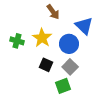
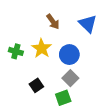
blue triangle: (84, 26) -> (88, 24), moved
black square: (46, 65) -> (36, 85), moved, turned 32

